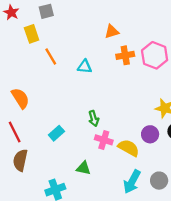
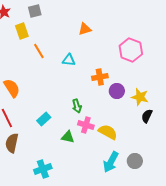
orange triangle: (112, 32) -> (85, 29), moved
orange cross: (125, 55) -> (100, 77), moved
purple circle: (150, 134) -> (117, 91), moved
green triangle: (83, 168) -> (68, 137), moved

